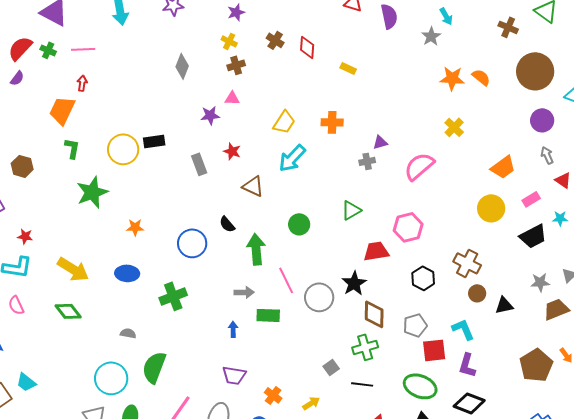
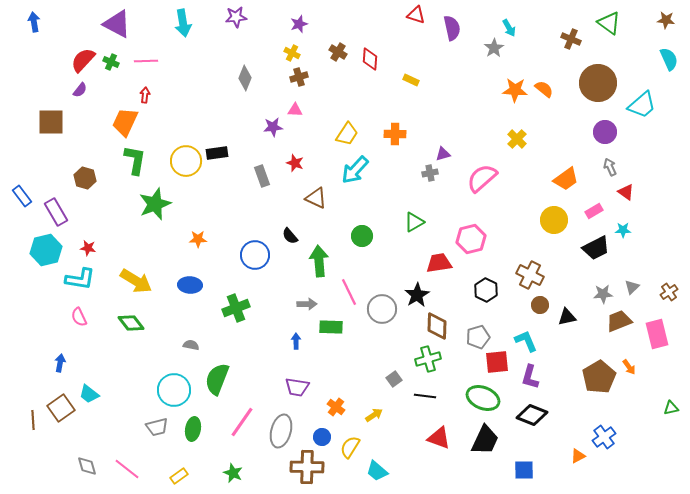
green L-shape: (72, 148) -> (135, 160), size x1.4

